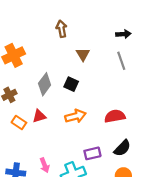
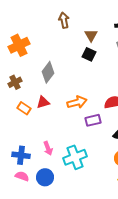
brown triangle: (83, 54) -> (91, 35), moved
black square: (71, 84) -> (89, 54), moved
purple rectangle: (92, 153) -> (93, 120), moved

